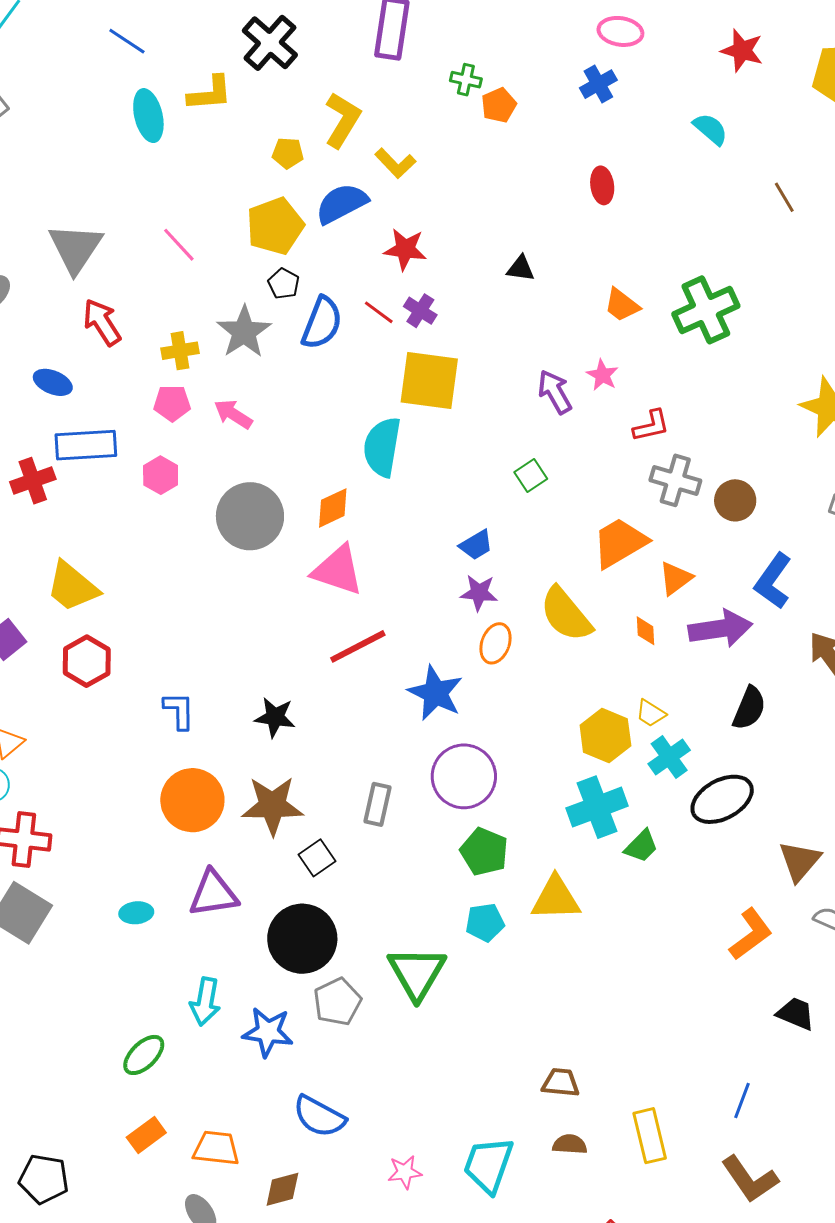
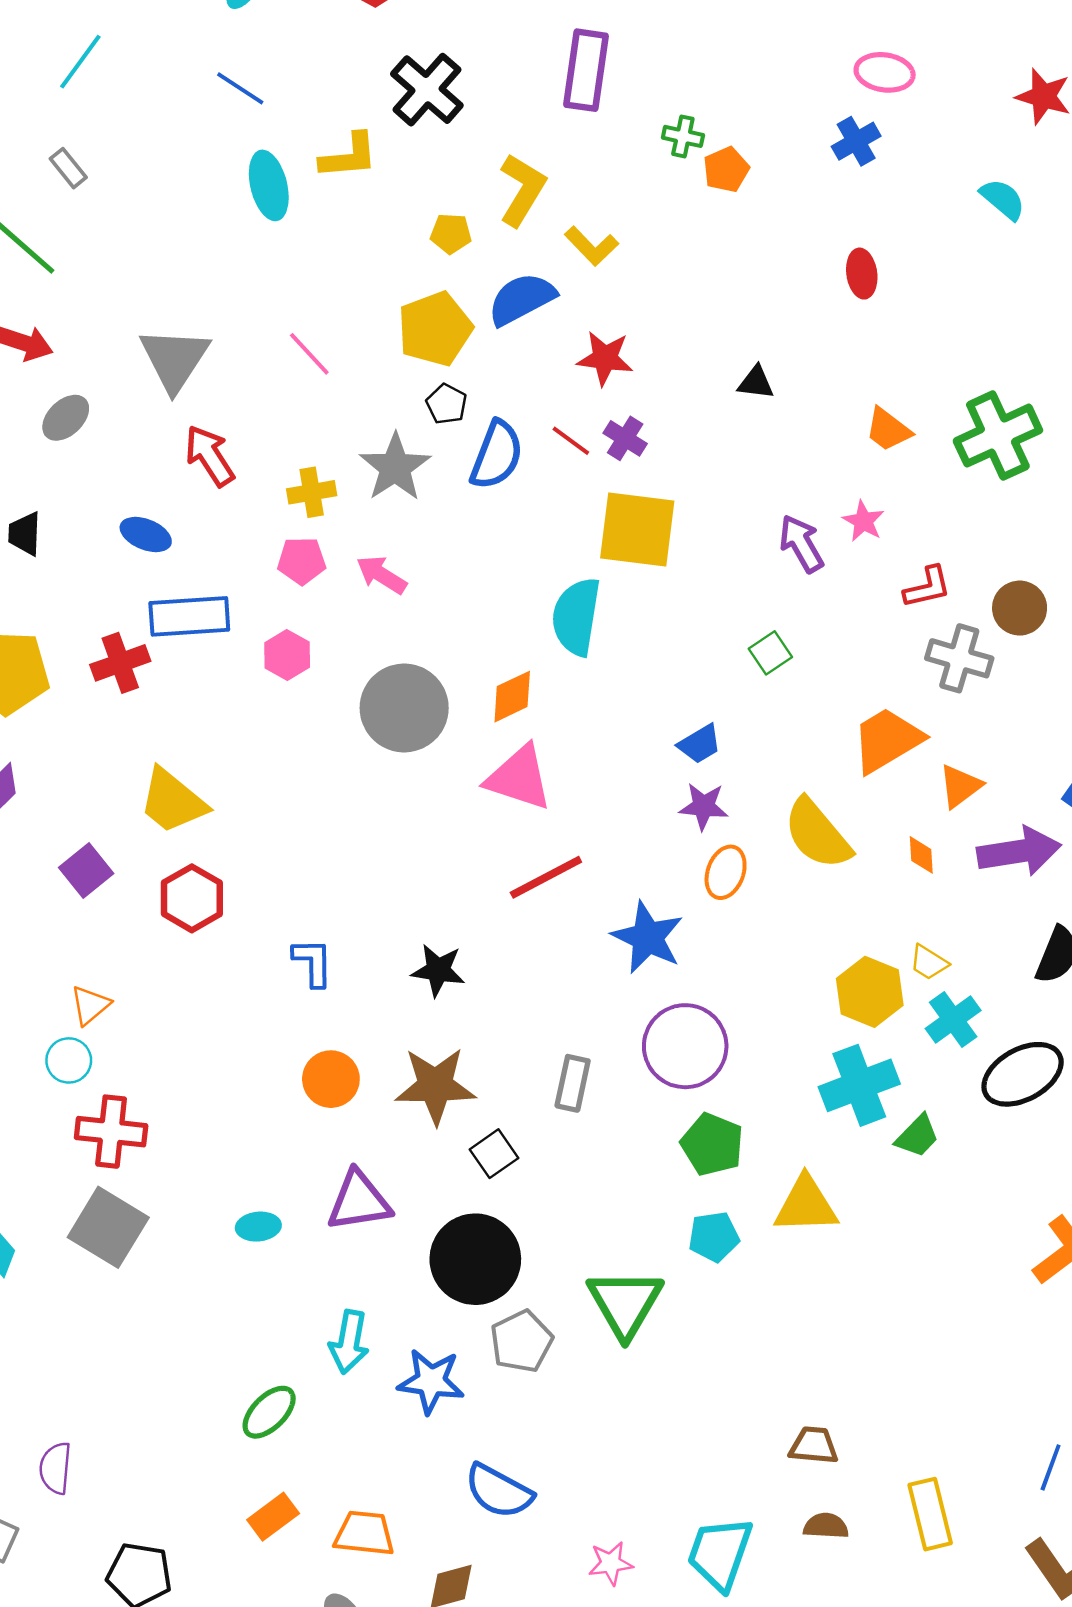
brown circle: (735, 500) -> (1020, 608), moved
orange circle: (192, 800) -> (331, 1079), size x0.7

